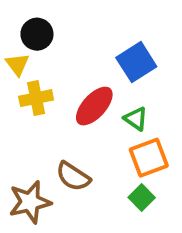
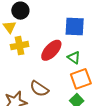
blue square: (136, 62) -> (75, 26), turned 35

